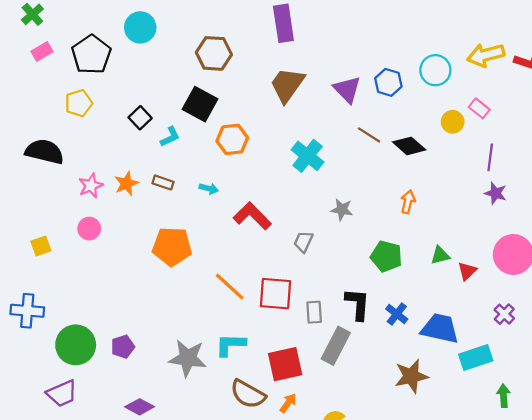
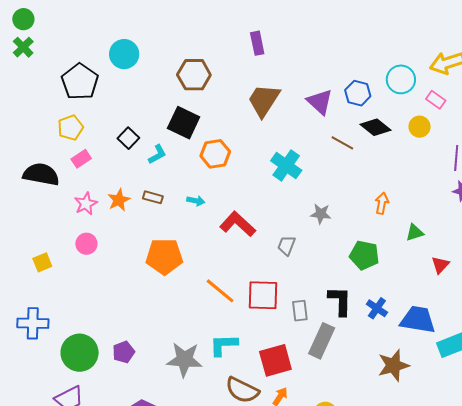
purple rectangle: (283, 23) -> (257, 43), size x0.7
pink rectangle: (42, 52) -> (81, 159), moved
pink rectangle: (479, 108) -> (436, 100), moved
black diamond: (409, 146) -> (375, 127), moved
green triangle: (440, 255) -> (415, 233), moved

